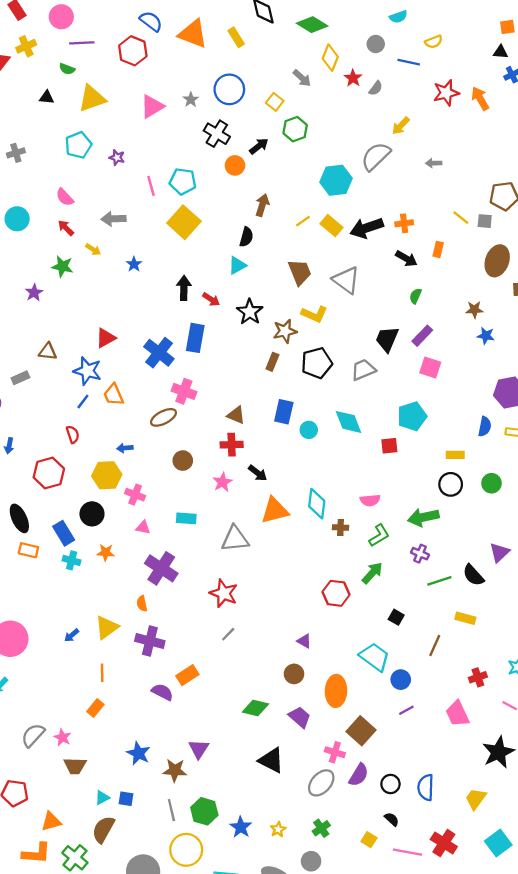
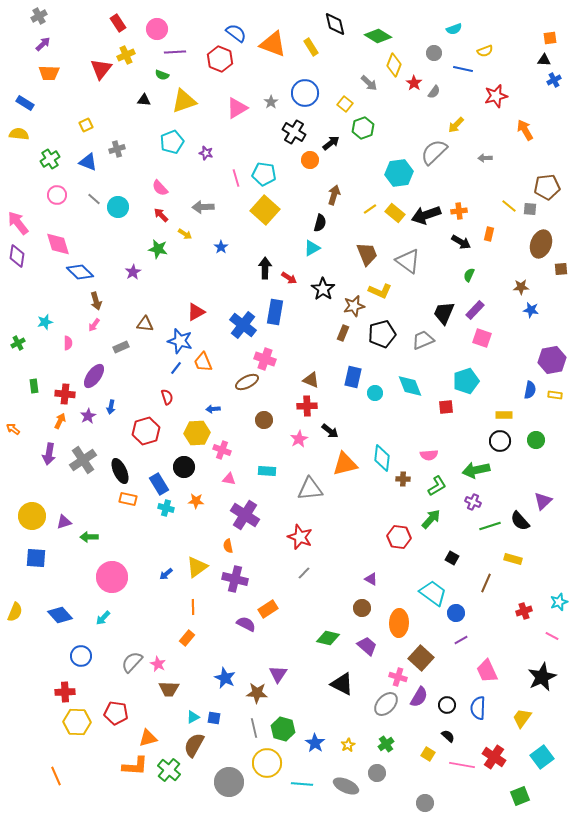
orange arrow: (480, 98) -> (525, 130), moved
pink trapezoid: (457, 714) -> (487, 671), moved

